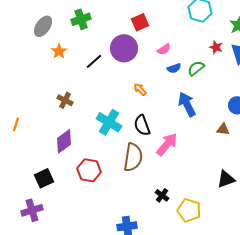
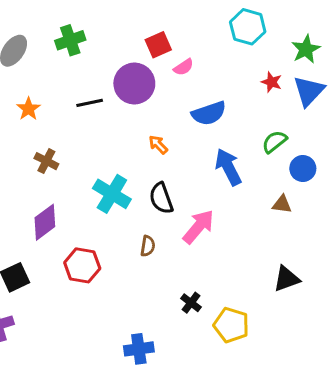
pink semicircle: (164, 49) -> (184, 67), moved
orange star: (59, 51) -> (28, 109), moved
black line: (94, 61) -> (90, 103), turned 30
blue semicircle: (174, 68) -> (209, 113), size x1.6
green semicircle: (196, 68) -> (275, 142), moved
brown semicircle: (133, 157) -> (148, 246), size x0.5

